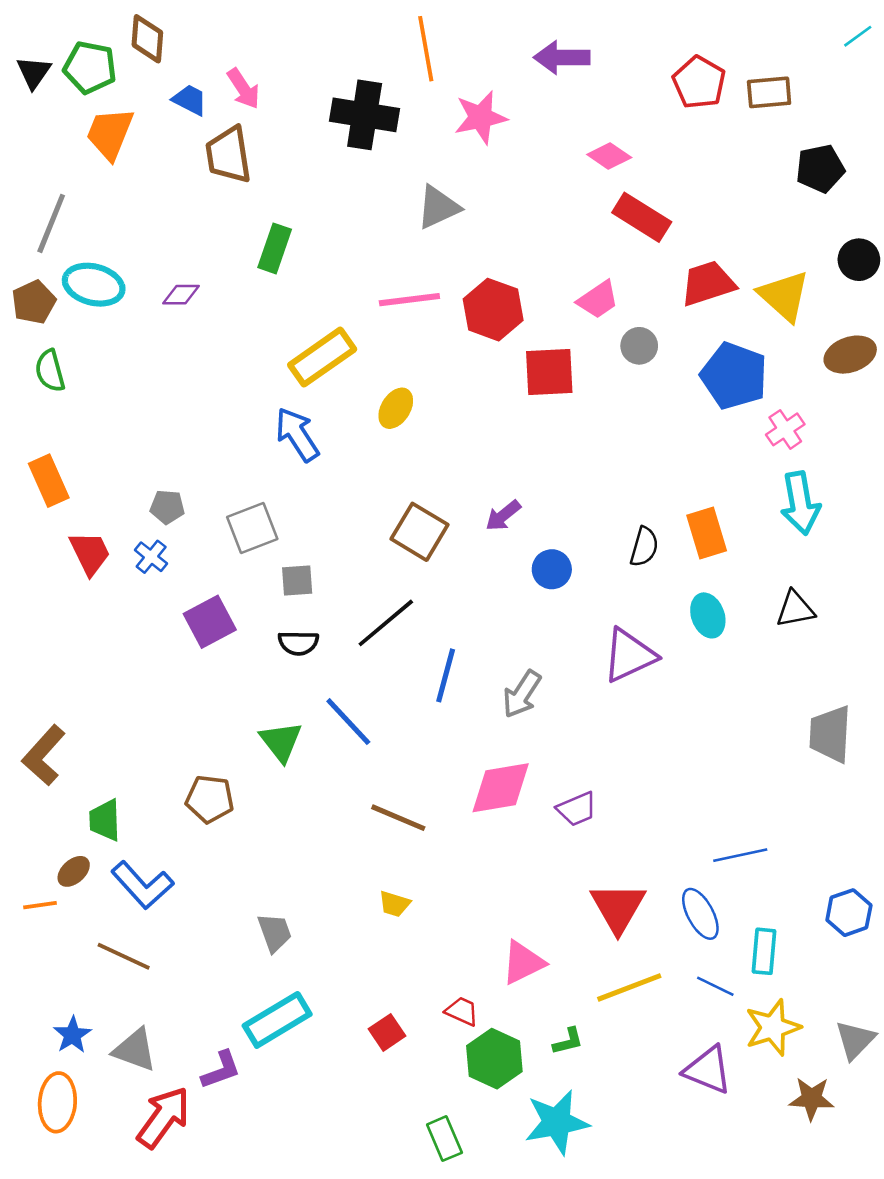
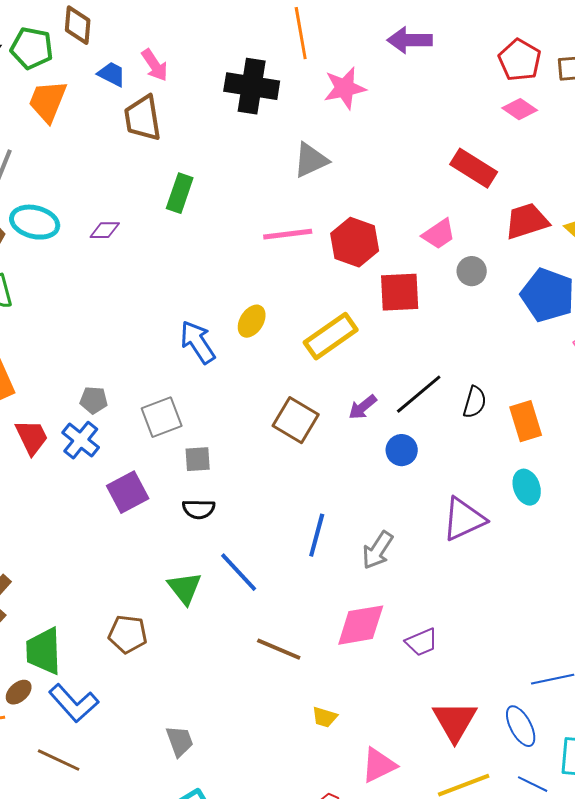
pink diamond: (609, 156) -> (520, 109), moved
yellow rectangle: (322, 357) -> (331, 336), moved
yellow ellipse: (396, 408) -> (252, 321), moved
black semicircle: (644, 547) -> (475, 402), moved
blue cross: (151, 557) -> (81, 440), size x1.4
black line: (386, 623) -> (419, 394), moved
green trapezoid: (105, 820) -> (44, 651), size x1.4
yellow trapezoid: (394, 904) -> (325, 717), moved

